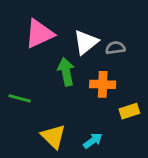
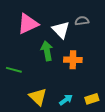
white triangle: (86, 42) -> (61, 30), turned -36
gray semicircle: (115, 48) -> (82, 21), moved
yellow rectangle: (129, 111) -> (92, 99), moved

